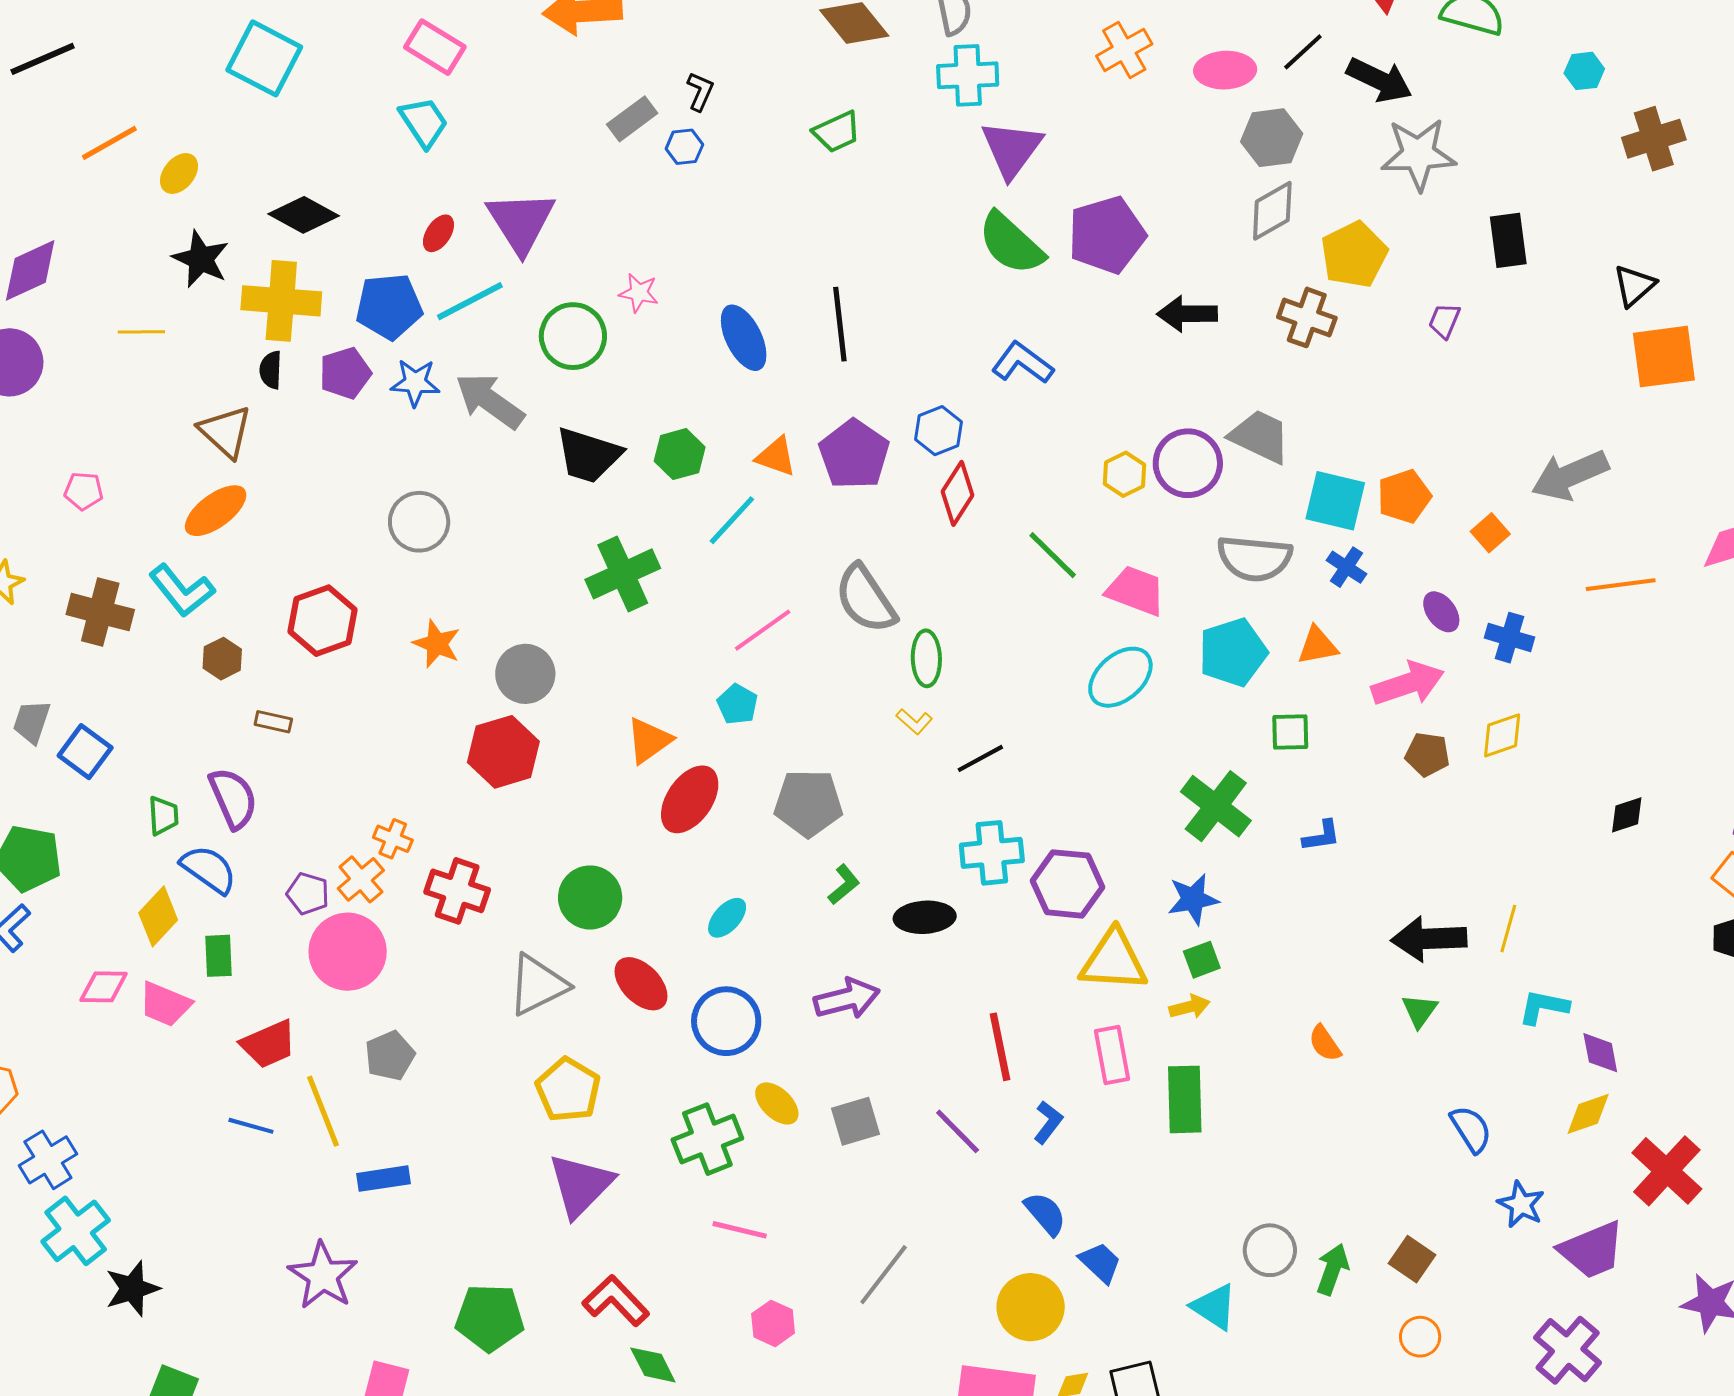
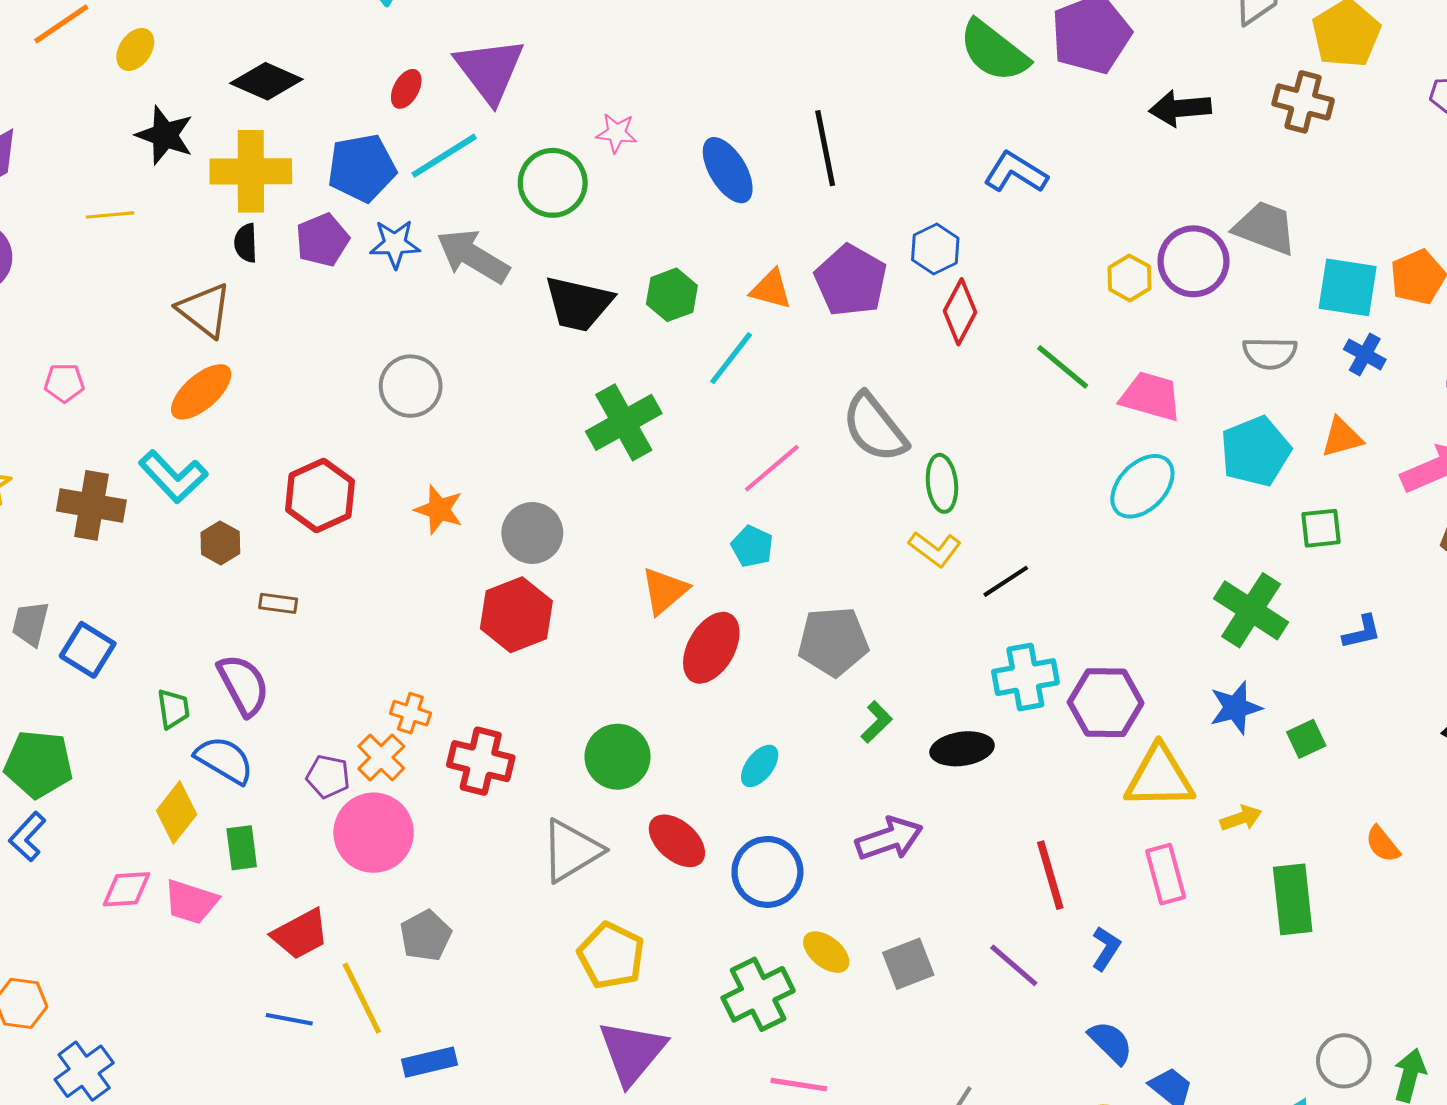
gray semicircle: (1255, 558) -> (1270, 353), size x0.7
yellow L-shape: (914, 721) -> (935, 549), size x1.4
green square: (1202, 960) -> (1306, 739), moved
green rectangle: (1185, 1099) -> (1293, 899), moved

